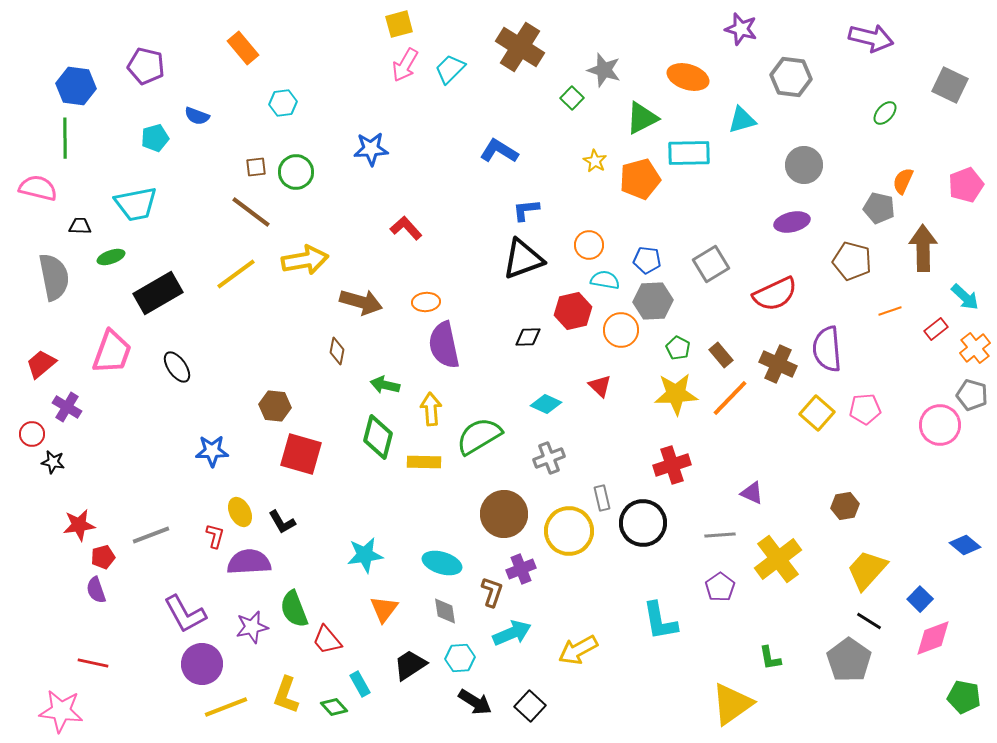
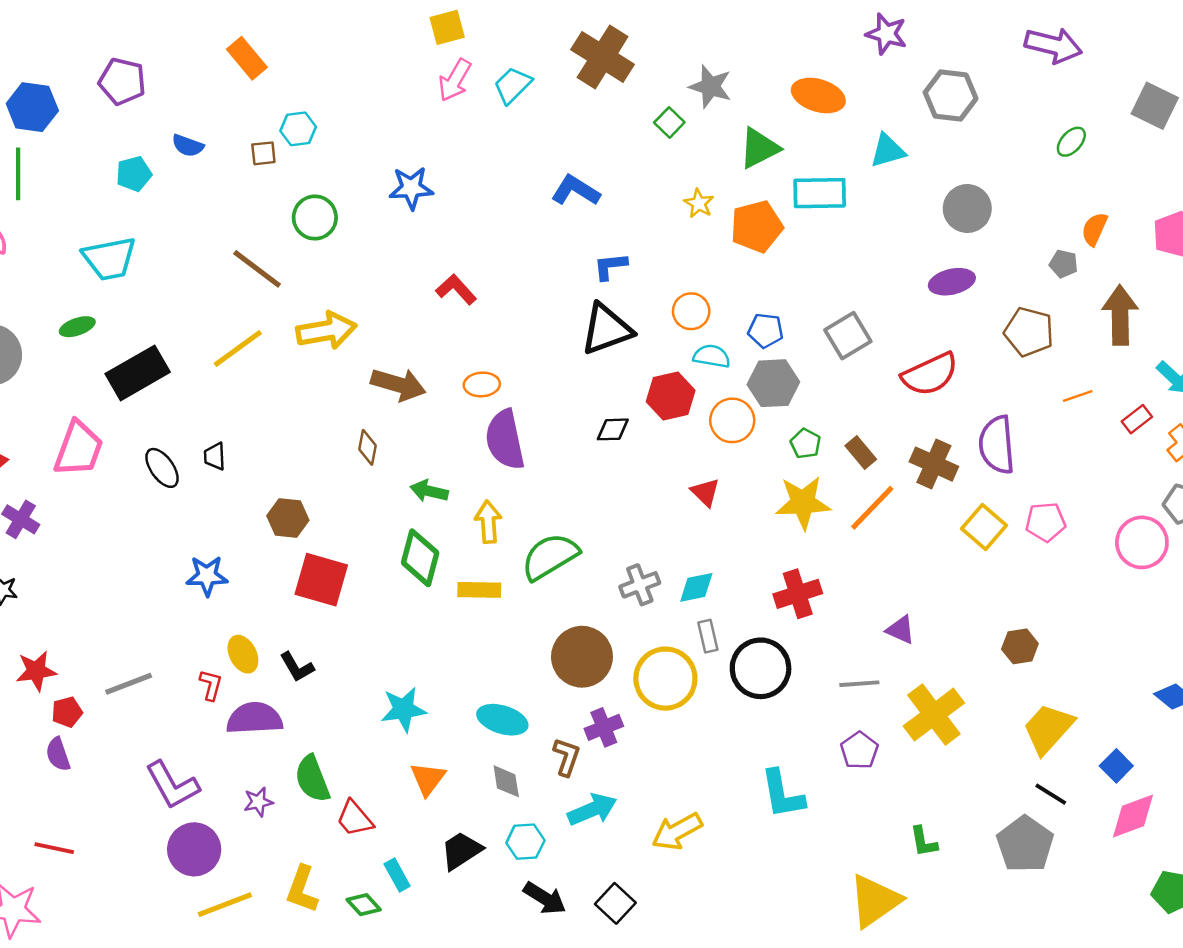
brown square: (256, 167) -> (263, 153), moved
gray pentagon: (879, 208) -> (1064, 264), size x0.7
black trapezoid: (80, 226) -> (215, 456), moved, turned -95
cyan diamond: (546, 404) -> (696, 587), moved, turned -36
purple star: (252, 627) -> (258, 802), size x0.7

